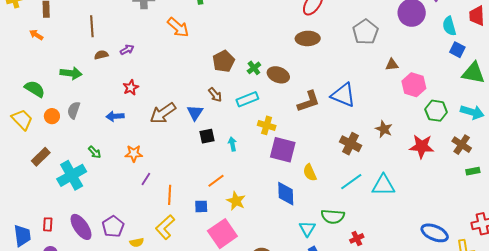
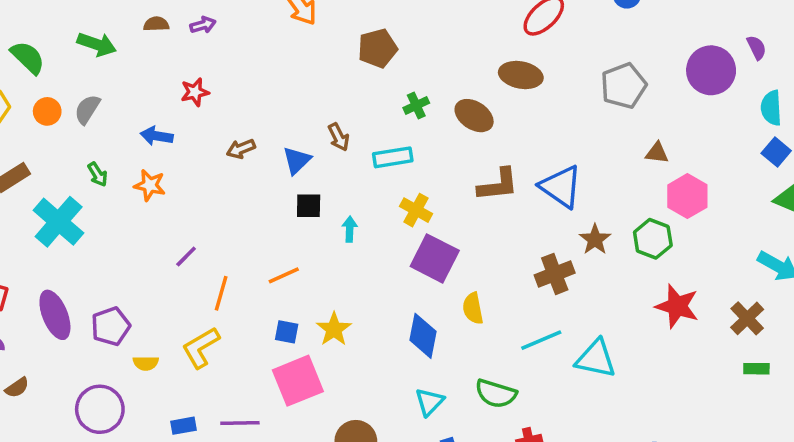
brown pentagon: (224, 61) -> (378, 48), moved
brown ellipse: (278, 75) -> (474, 116), moved
green hexagon: (436, 111) -> (653, 239), moved
brown arrow: (163, 113) -> (241, 149), size x0.6
brown star: (384, 129) -> (595, 239), moved
brown cross: (350, 144) -> (555, 274), turned 30
green arrow: (95, 152) -> (98, 174), moved
orange star: (134, 153) -> (150, 185), moved
cyan cross: (72, 175) -> (59, 222), turned -32
orange line: (216, 181) -> (284, 275), moved
blue square: (201, 206) -> (287, 332), moved
cyan triangle: (307, 229) -> (429, 402), moved

